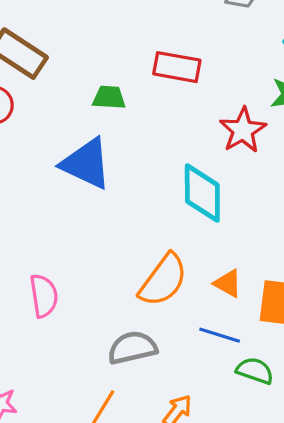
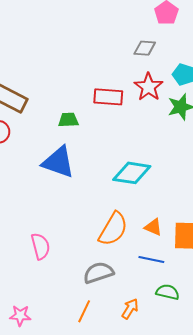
red star: (243, 130) -> (149, 87), moved
cyan diamond: (202, 193) -> (132, 173), turned -75
green semicircle: (255, 371) -> (168, 292), moved

